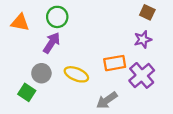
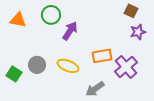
purple star: (143, 39) -> (138, 32), moved
purple arrow: (52, 43) -> (70, 31), moved
green square: (27, 92) -> (14, 74), moved

